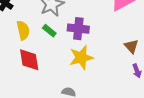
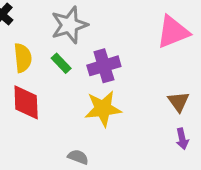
purple cross: (78, 29) -> (104, 66), turned -30

